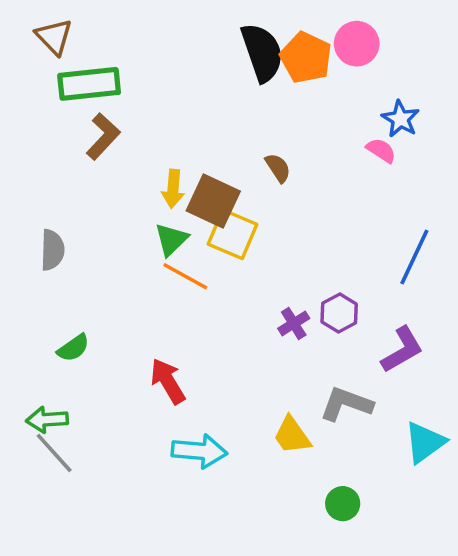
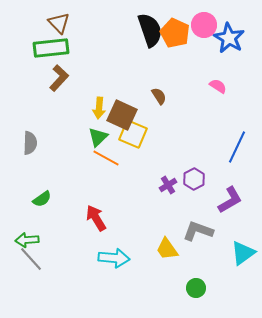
brown triangle: (54, 37) -> (59, 23), moved
blue star: (400, 119) -> (229, 38), moved, size x1.4

